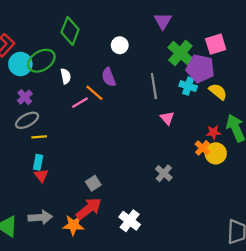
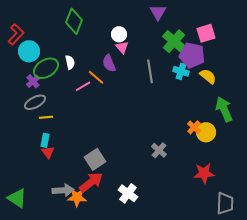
green ellipse: (41, 61) -> (46, 68), moved
pink triangle: (167, 118) -> (122, 47), moved
red star: (214, 132) -> (204, 173), moved, size x1.5
gray square: (93, 183) -> (95, 159), size x1.5
gray arrow: (40, 217) -> (63, 190), moved

